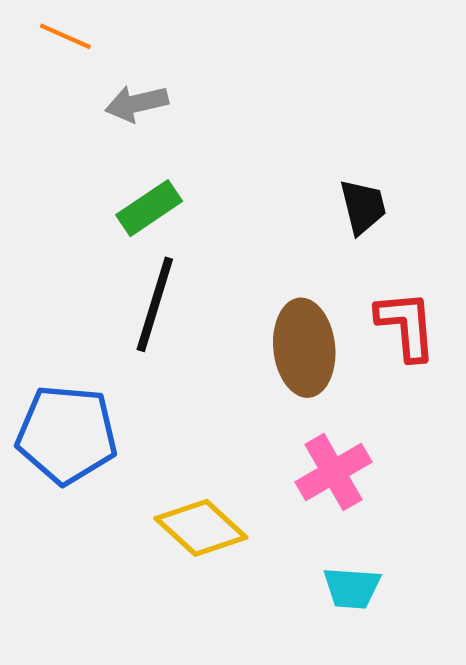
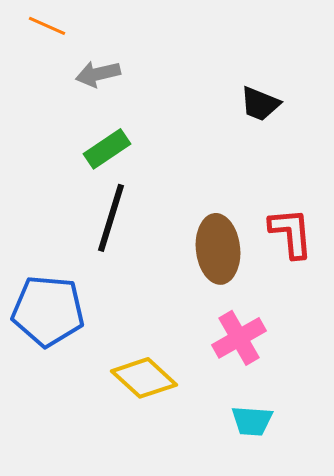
black trapezoid: (363, 207) -> (260, 104), moved, turned 126

